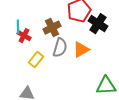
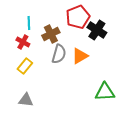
cyan line: (18, 27) -> (29, 23), moved
yellow rectangle: (36, 60) -> (25, 66), moved

